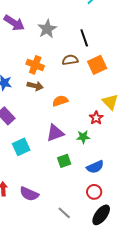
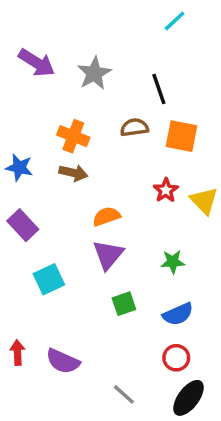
orange square: (97, 65) -> (181, 136), turned 36
orange semicircle: (60, 101) -> (106, 216), moved
red star: (96, 118) -> (166, 190), moved
purple triangle: (55, 133) -> (108, 255), turned -30
green star: (83, 137) -> (173, 262), moved

